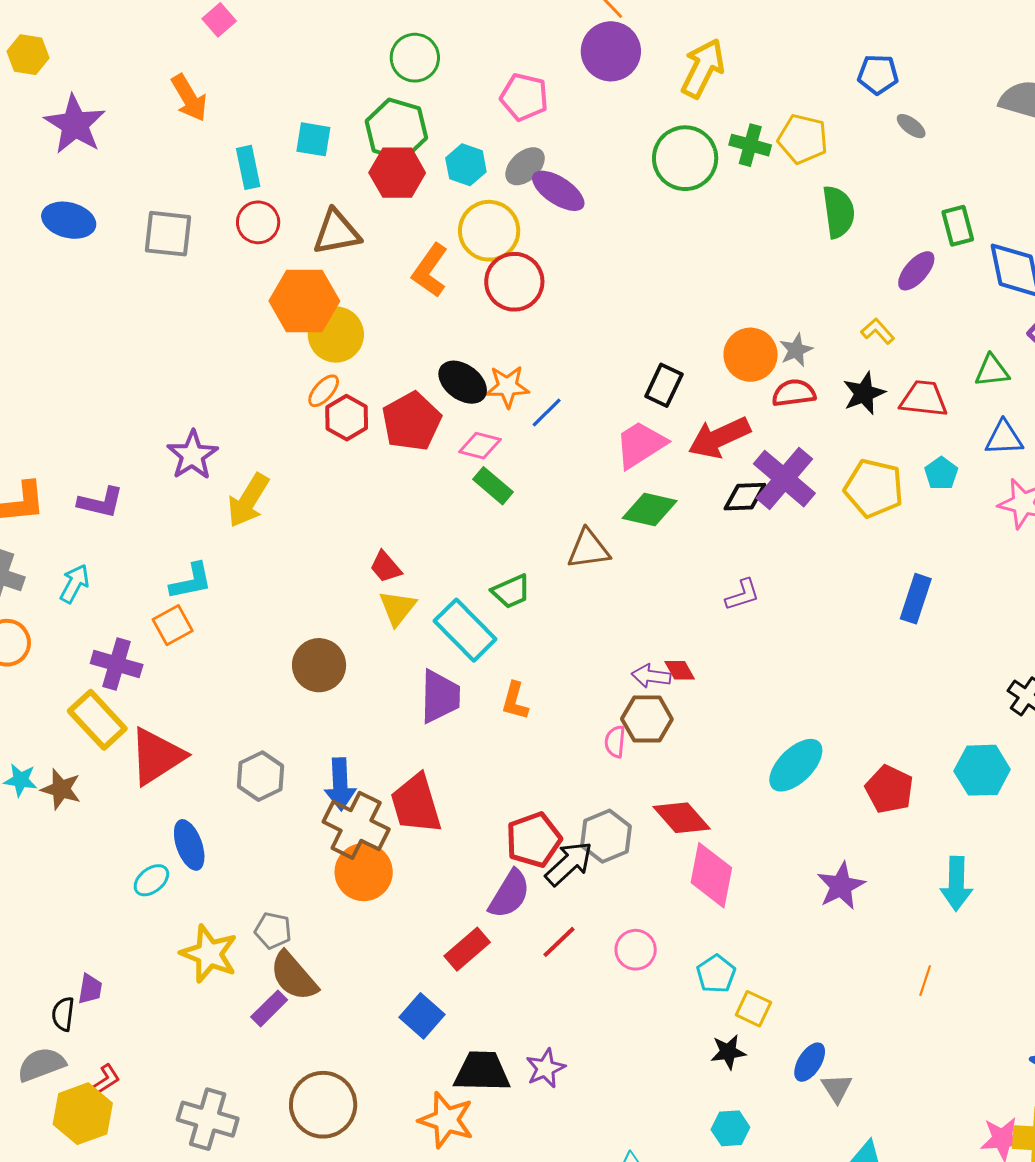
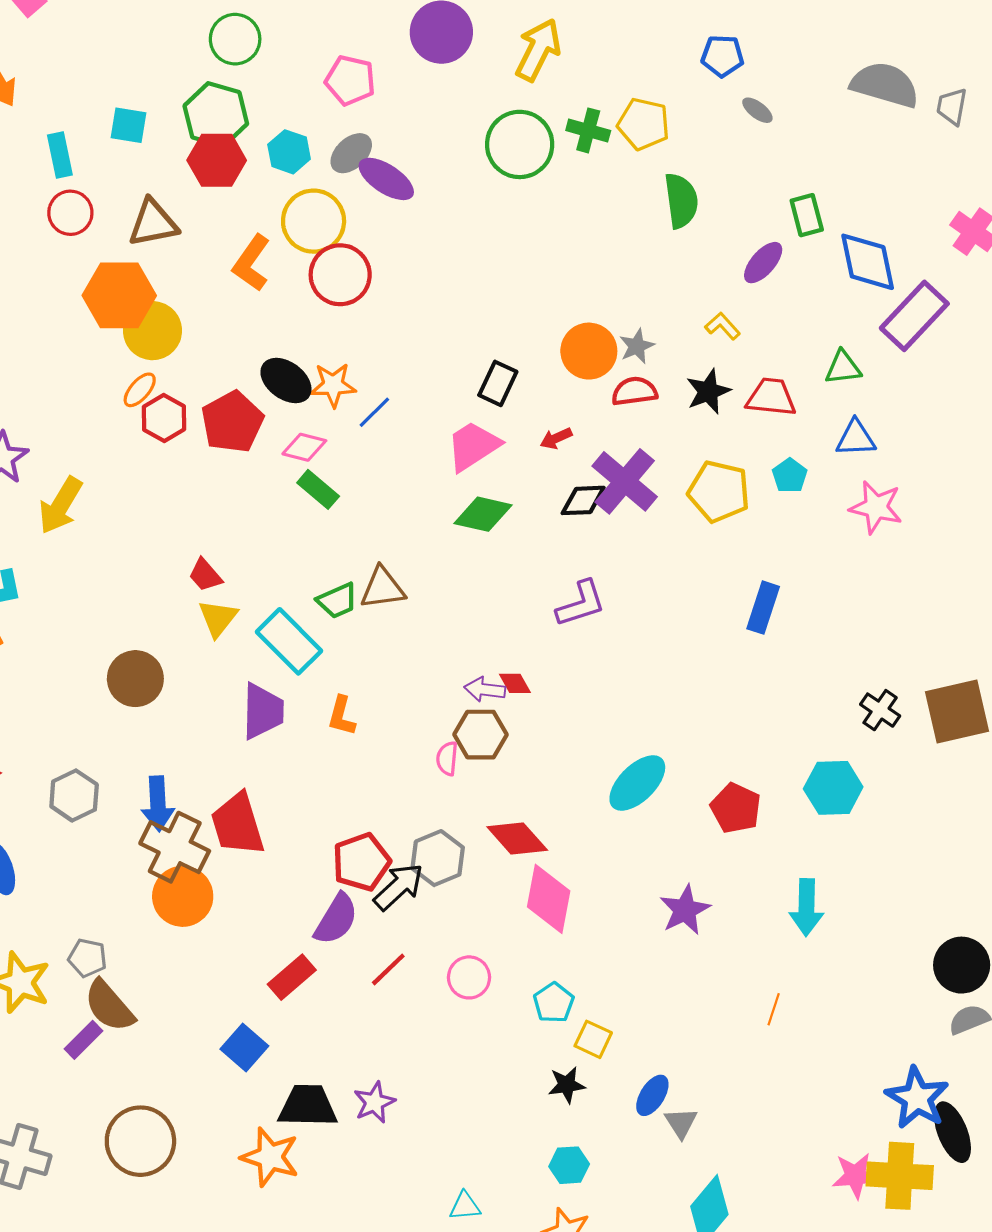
red arrow: (719, 438) -> (556, 438), size x0.5
brown triangle: (588, 549) -> (383, 588), moved
purple L-shape: (742, 595) -> (581, 604), size x1.4

